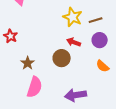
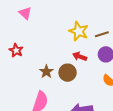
brown star: (28, 63) -> (46, 72), moved

